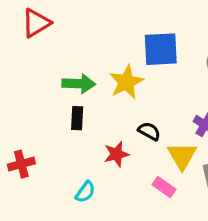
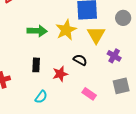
black rectangle: (77, 118) -> (36, 65), moved
yellow triangle: (182, 156) -> (96, 35), moved

